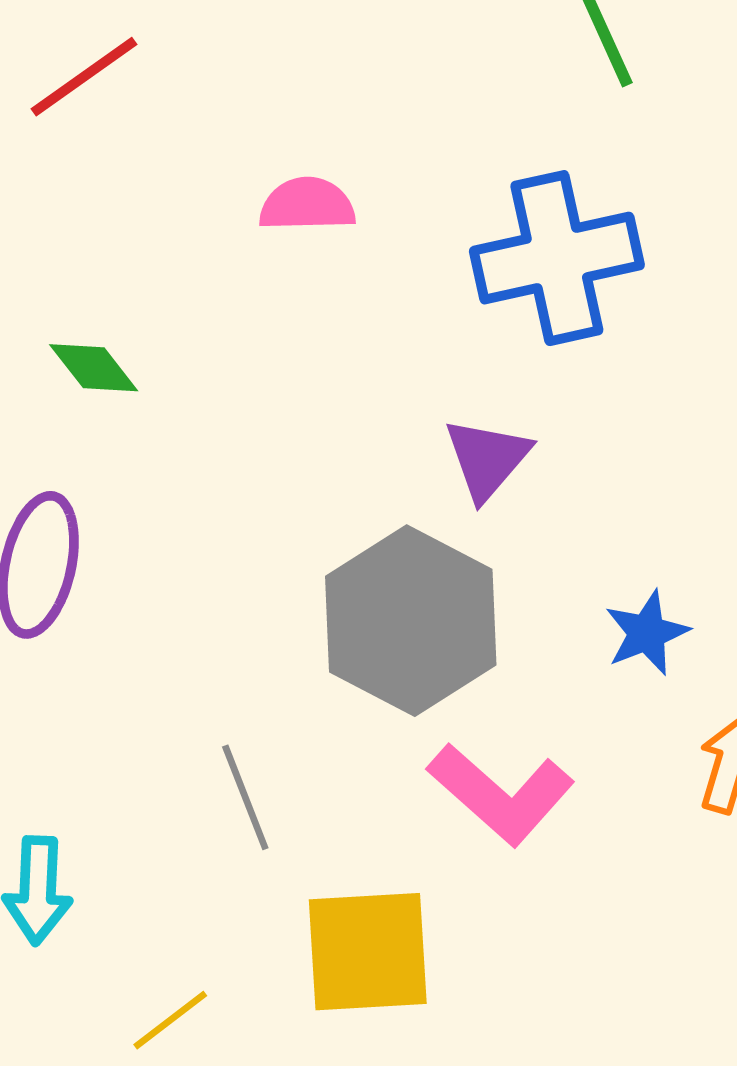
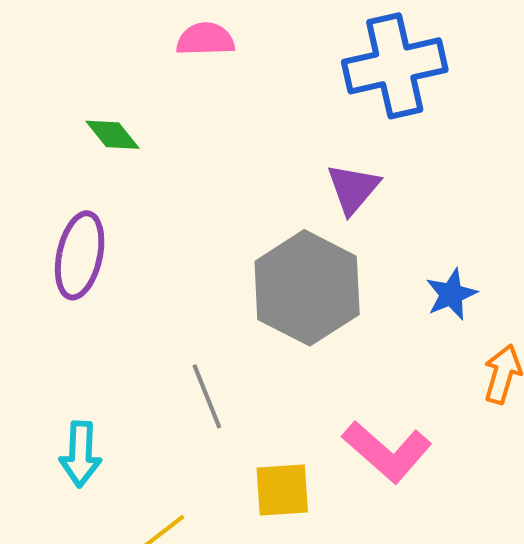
pink semicircle: (307, 205) -> (205, 39), moved
pink L-shape: (501, 794) -> (387, 451), moved
yellow square: (368, 952) -> (282, 490), size x0.7

